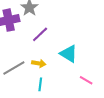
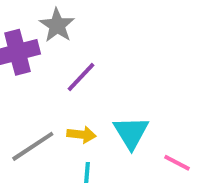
cyan triangle: (69, 54) -> (131, 133), moved, turned 30

